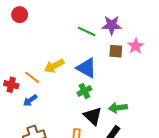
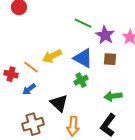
purple star: (112, 25) -> (105, 35), moved, turned 30
brown square: (116, 51) -> (110, 59), moved
black triangle: (93, 116) -> (59, 103), moved

